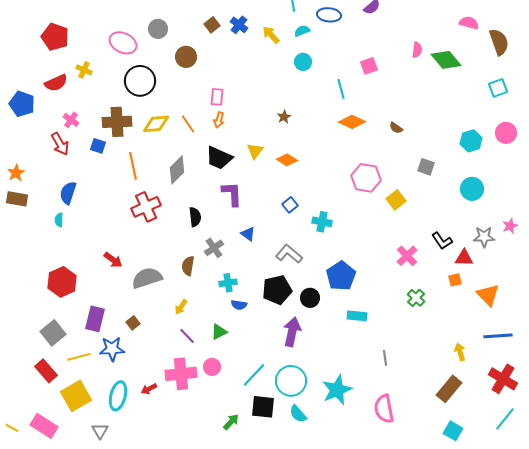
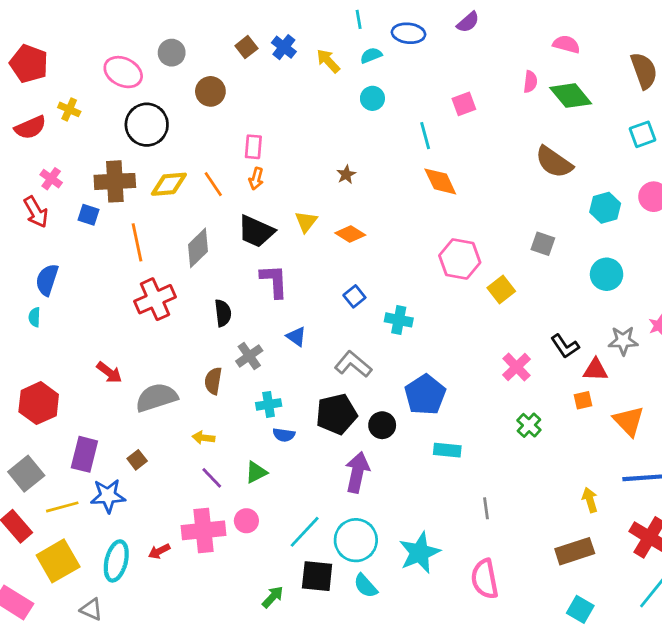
pink semicircle: (469, 23) -> (566, 44), moved
orange diamond: (352, 122) -> (440, 181), turned 40
brown semicircle: (396, 128) -> (554, 162), moved, size x2.0
yellow arrow: (181, 307) -> (203, 438), turned 63
brown rectangle: (449, 389) -> (575, 551), turned 32
gray triangle: (100, 431) -> (91, 609), turned -36

